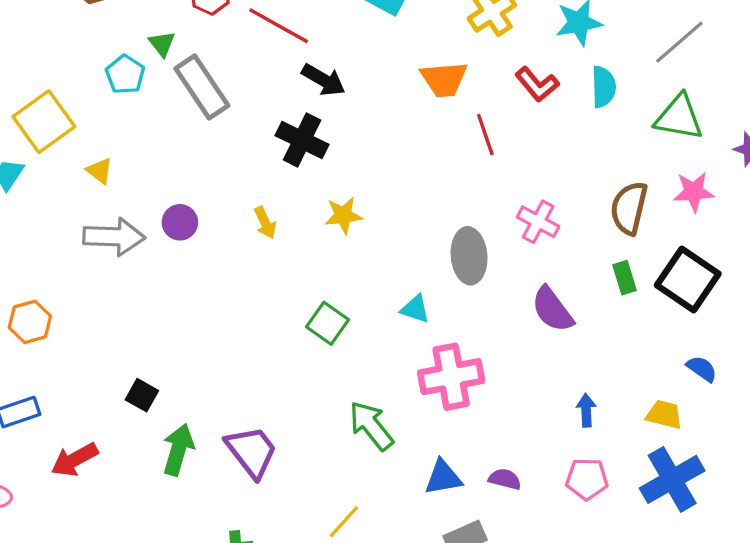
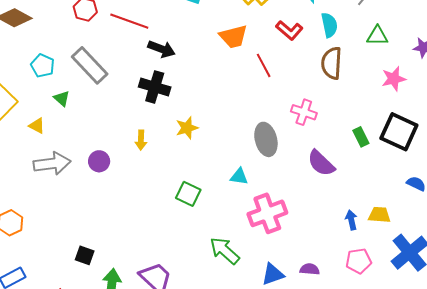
green triangle: (162, 44) -> (62, 98), moved
green triangle: (679, 117) -> (377, 36), size x0.7
brown semicircle: (629, 208) -> (332, 63), moved
purple circle: (180, 222) -> (99, 161), moved
yellow arrow: (265, 223) -> (141, 140), turned 36
yellow trapezoid: (664, 415) -> (379, 215), moved

